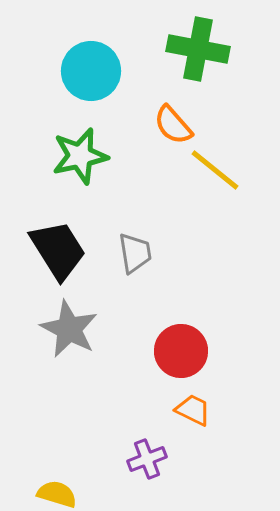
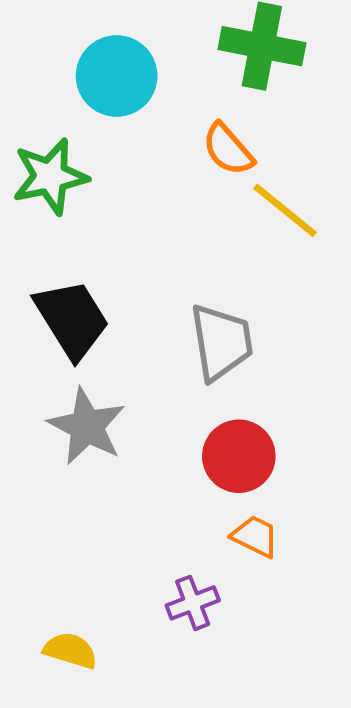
green star: (80, 156) -> (50, 176), moved
gray trapezoid: (135, 253) -> (221, 342), moved, size x1.4

